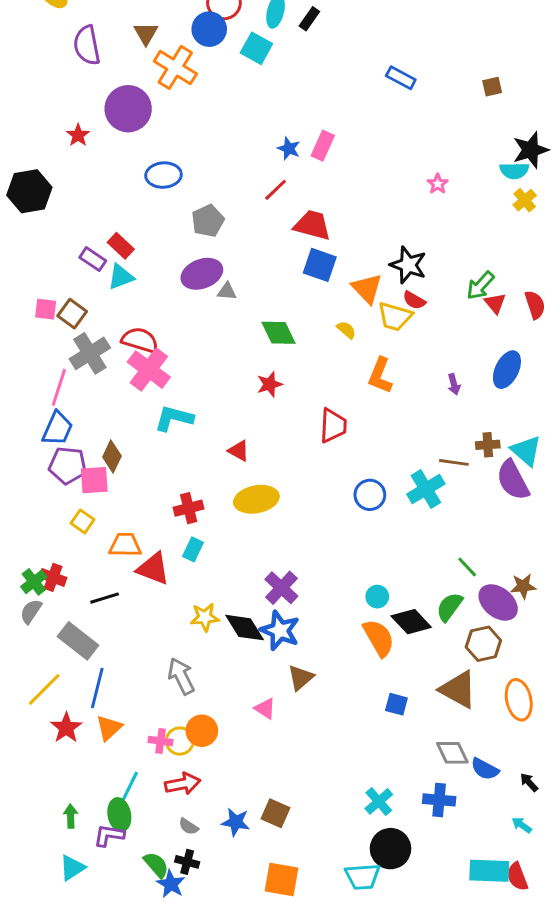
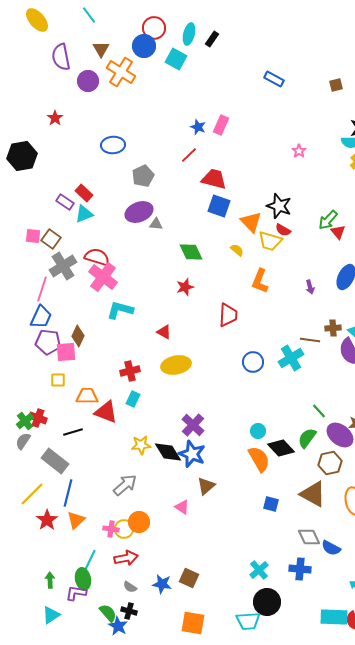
purple circle: (128, 109) -> (88, 81), moved, size x0.7
yellow square: (82, 521) -> (58, 380), turned -35
gray arrow: (181, 676) -> (125, 485), turned 75

